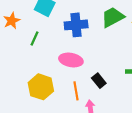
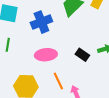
black rectangle: (99, 81) -> (82, 55), moved

